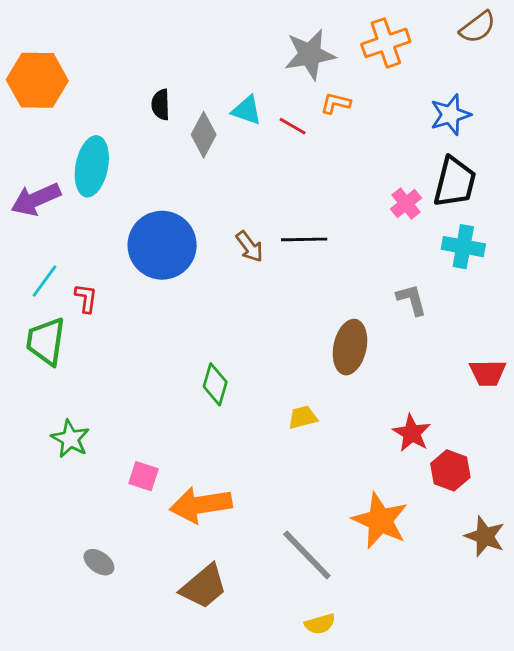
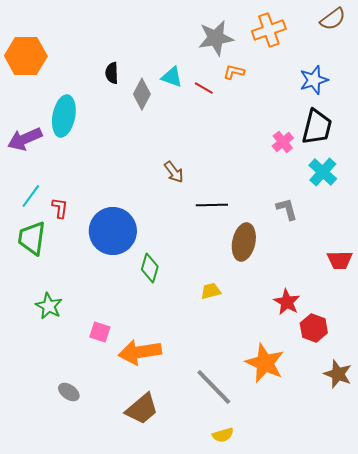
black line: (304, 239) -> (212, 205), moved
blue circle: (162, 245) -> (113, 231), moved
cyan cross: (463, 247) -> (323, 172), turned 32

